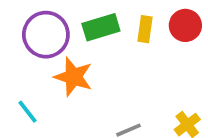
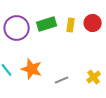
orange star: (73, 77) -> (32, 69), moved

